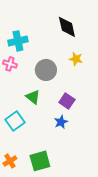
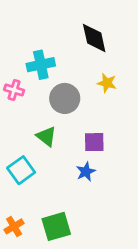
cyan cross: (18, 41) -> (41, 65), moved
purple square: (67, 101) -> (94, 142), turned -35

